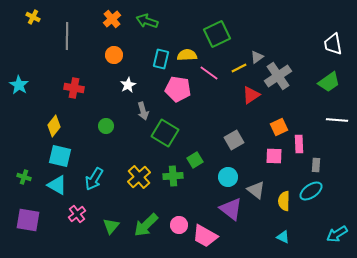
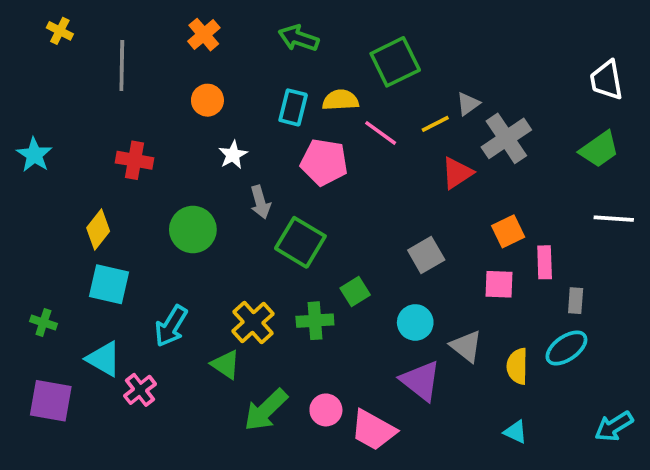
green arrow: (147, 21) -> (299, 38), moved
green circle: (106, 126) -> (193, 230), size x1.6
cyan triangle: (57, 185) -> (104, 359), moved
green triangle: (111, 226) -> (226, 364), moved, turned -36

